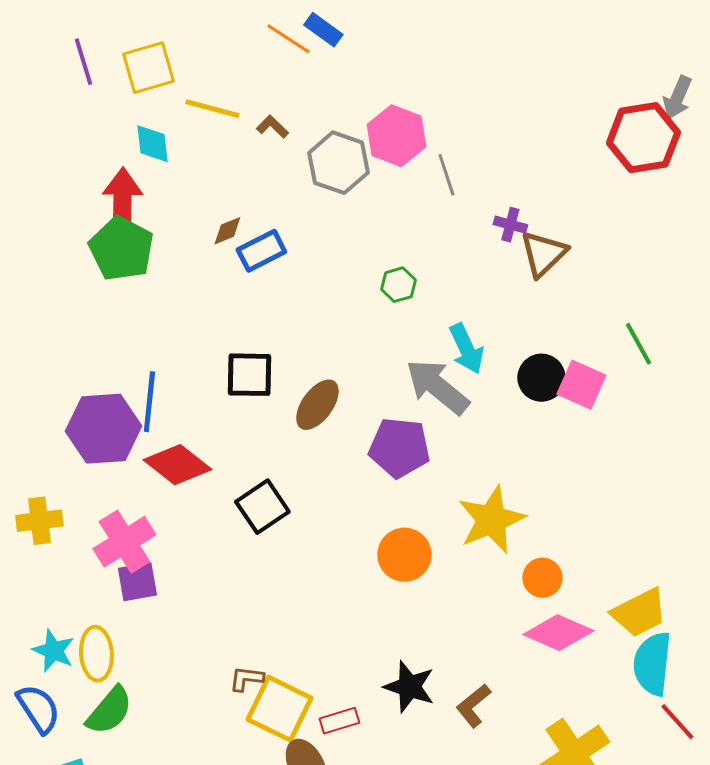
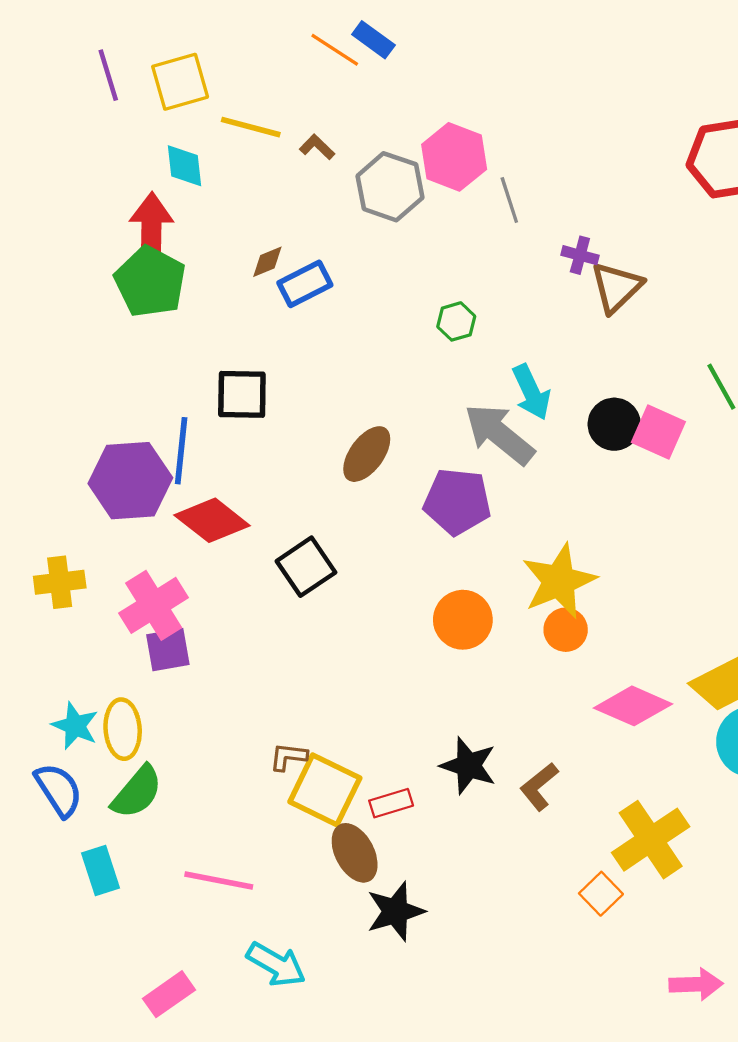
black square: (249, 375) -> (242, 394), moved
orange circle: (542, 578) -> (566, 630), moved

